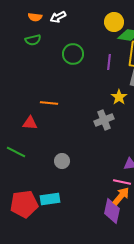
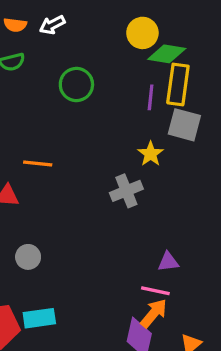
purple line: (109, 62) -> (151, 97), moved
gray circle: (62, 161) -> (28, 257), moved

